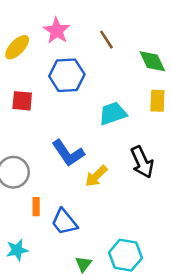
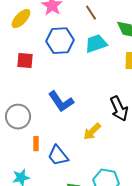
cyan trapezoid: (113, 114) -> (96, 44), moved
yellow arrow: (96, 176) -> (92, 132), moved

